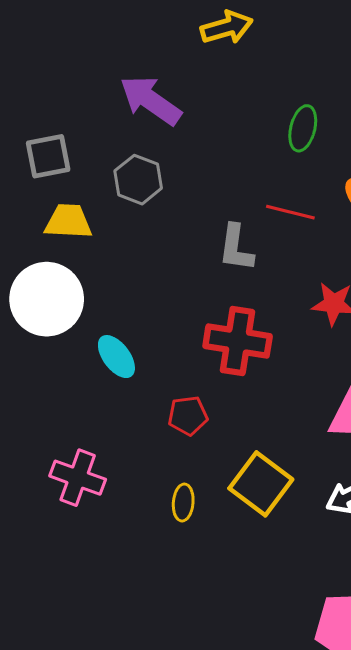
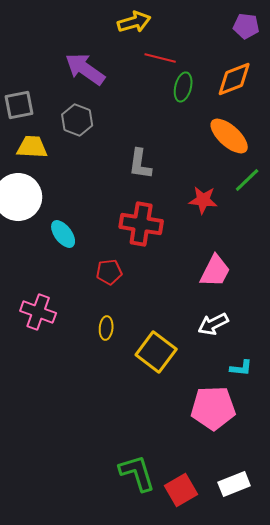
red line: (290, 212) -> (160, 58), moved
yellow square: (261, 484) -> (156, 352), moved

